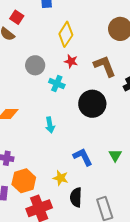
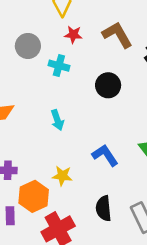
black circle: (92, 104) -> (108, 85), size x0.7
yellow star: (61, 178) -> (62, 176), moved

